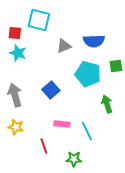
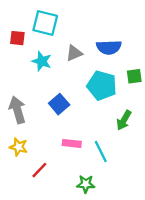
cyan star: (18, 53) -> (42, 61), moved
green arrow: (107, 104) -> (124, 120), turned -132
red line: (44, 146) -> (39, 170), moved, turned 63

